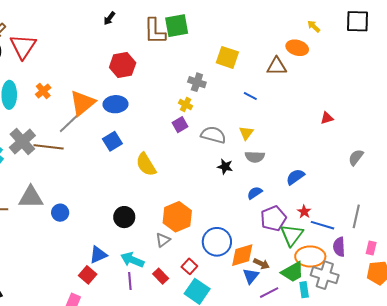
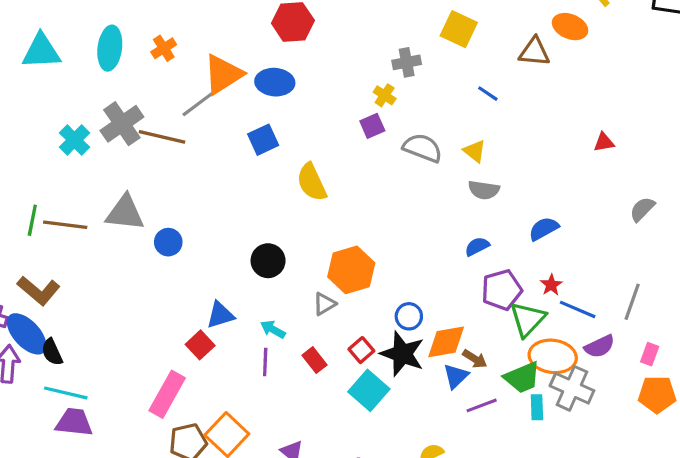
gray cross: (197, 82) -> (407, 62), turned -36
yellow triangle: (246, 133) -> (475, 151), turned -35
black star: (225, 167) -> (402, 354), moved, size x1.8
blue circle: (217, 242) -> (409, 316), size x0.6
purple semicircle: (339, 247) -> (600, 346), turned -120
cyan arrow: (132, 260) -> (273, 329), size x0.7

